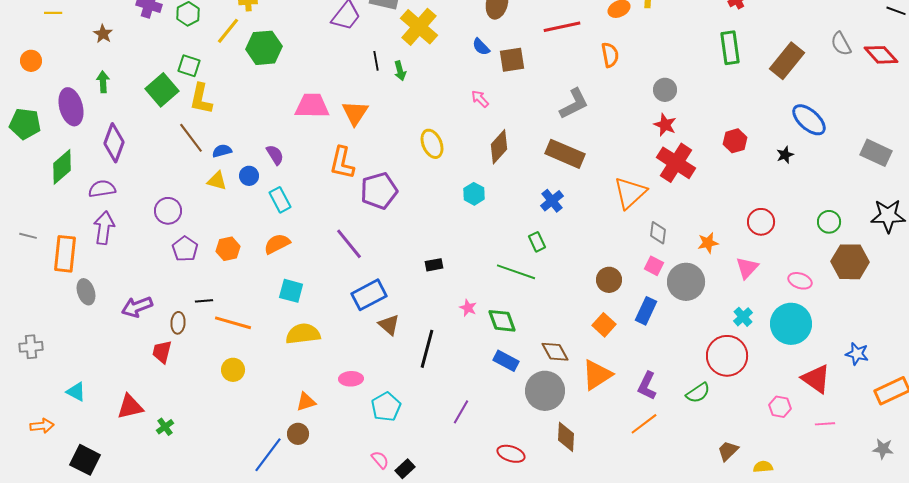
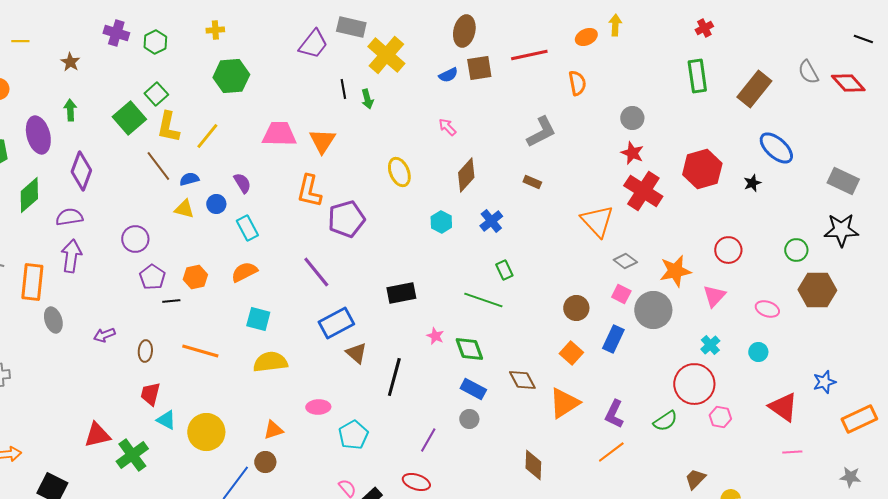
yellow line: (228, 31) -> (207, 136), moved
blue semicircle: (481, 47) -> (448, 75), turned -72
brown square: (512, 60) -> (479, 68), moved
green square: (189, 66) -> (156, 94), turned 30
red hexagon: (735, 141) -> (702, 169), size x1.6
brown rectangle: (565, 154) -> (532, 182), size x0.5
orange triangle: (630, 193) -> (597, 221), turned -30
blue cross: (552, 201) -> (491, 221), moved
black star: (888, 216) -> (841, 230), moved
gray diamond: (658, 233) -> (625, 261), turned -60
orange star: (708, 243) -> (675, 271), size x1.5
black rectangle: (434, 265) -> (401, 293), size x1.6
black line: (204, 301) -> (171, 301), moved
purple arrow: (137, 307) -> (104, 335), size x0.7
cyan circle: (791, 324) -> (758, 352), size x0.5
red trapezoid: (162, 352) -> (150, 394), moved
blue star: (857, 354) -> (824, 382), turned -30
yellow circle: (233, 370) -> (206, 432), moved, size x1.6
gray circle: (545, 391) -> (469, 419), moved, size x0.5
cyan triangle: (76, 392) -> (166, 420), moved
pink hexagon: (780, 407) -> (720, 417), moved
green cross: (165, 427) -> (132, 455), size x1.8
red ellipse: (511, 454) -> (416, 482), moved

